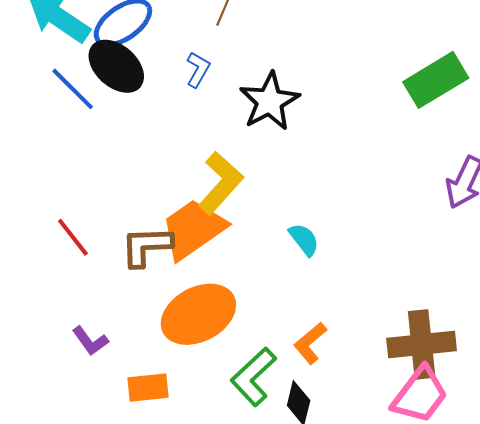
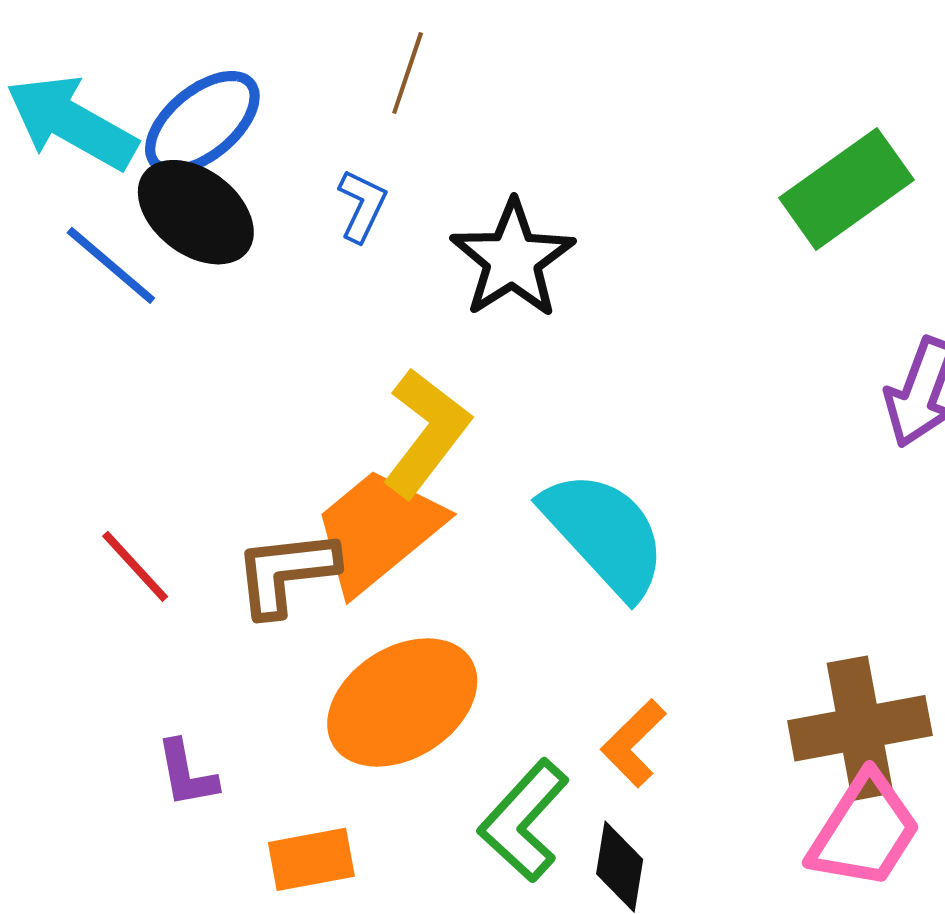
cyan semicircle: (304, 239) -> (605, 534), size x2.0
purple L-shape: (90, 341) -> (187, 774), turned 30

